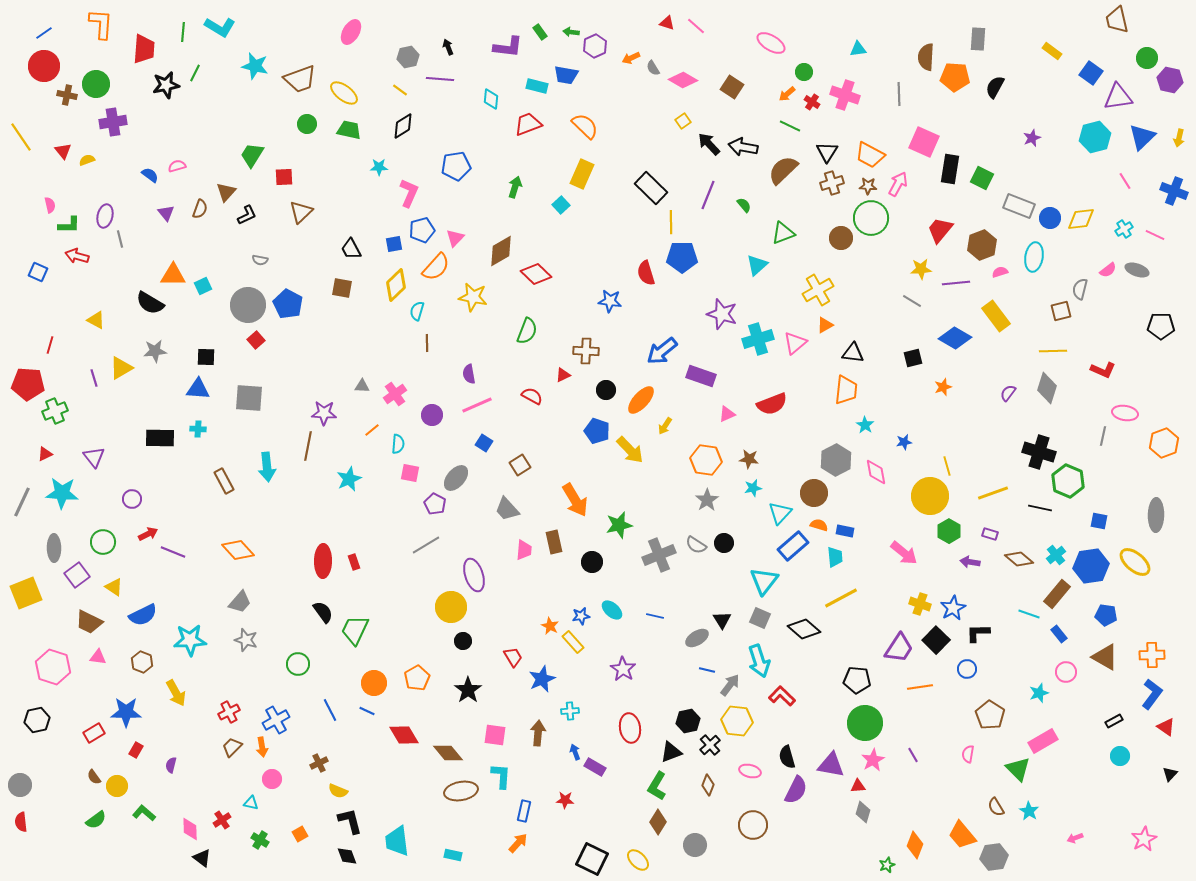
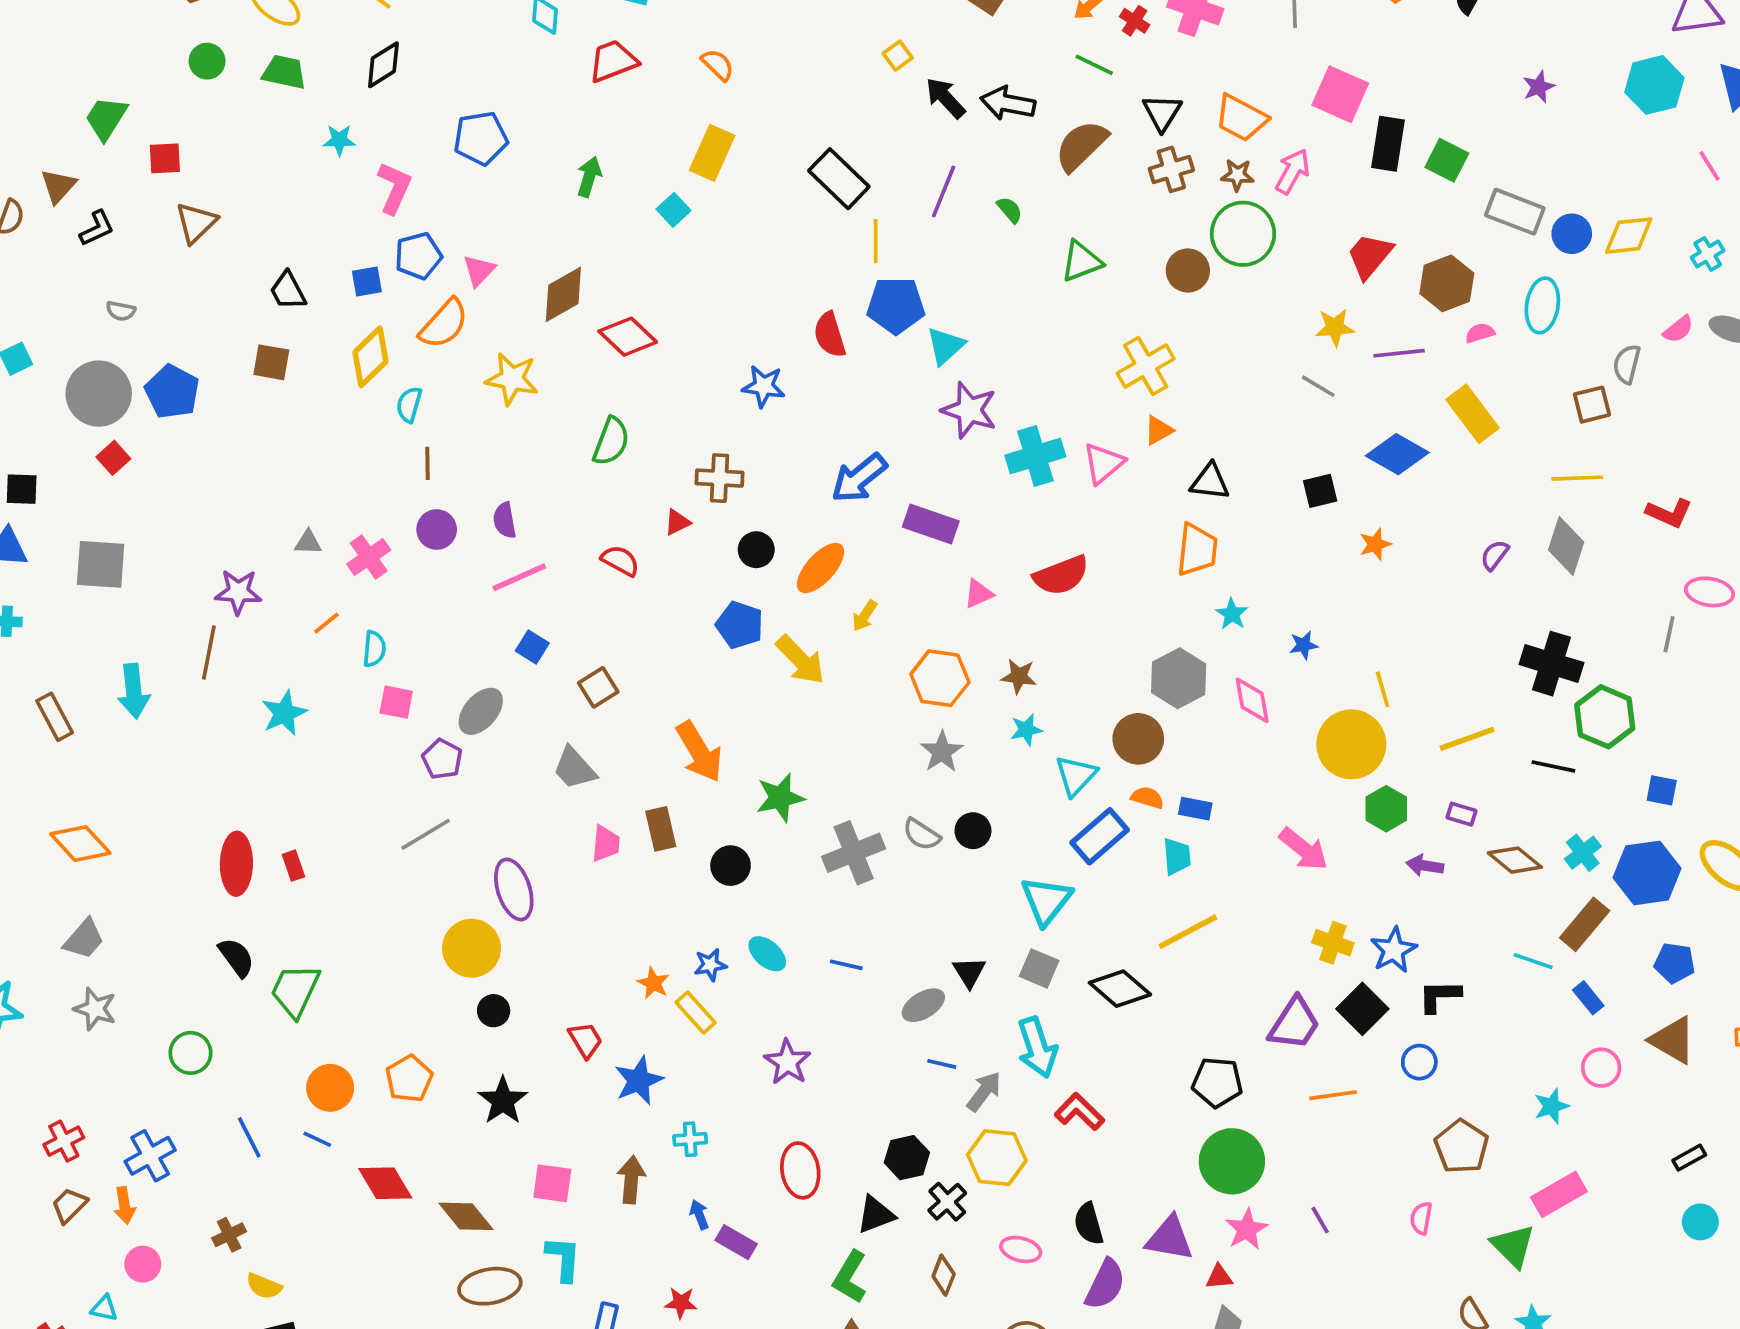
orange semicircle: (585, 126) -> (718, 65), size x0.7
cyan triangle: (757, 265) -> (945, 346), moved
purple circle: (432, 415) -> (437, 529), moved

